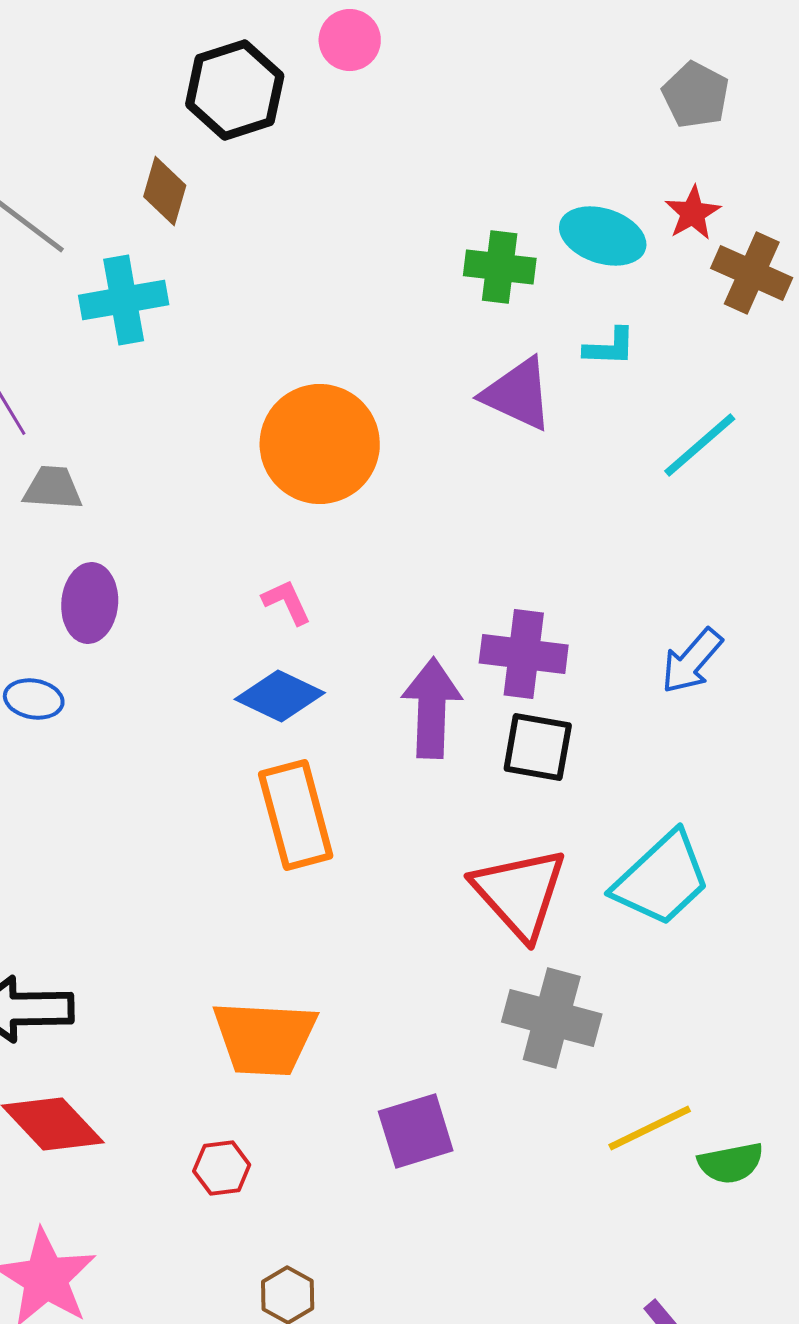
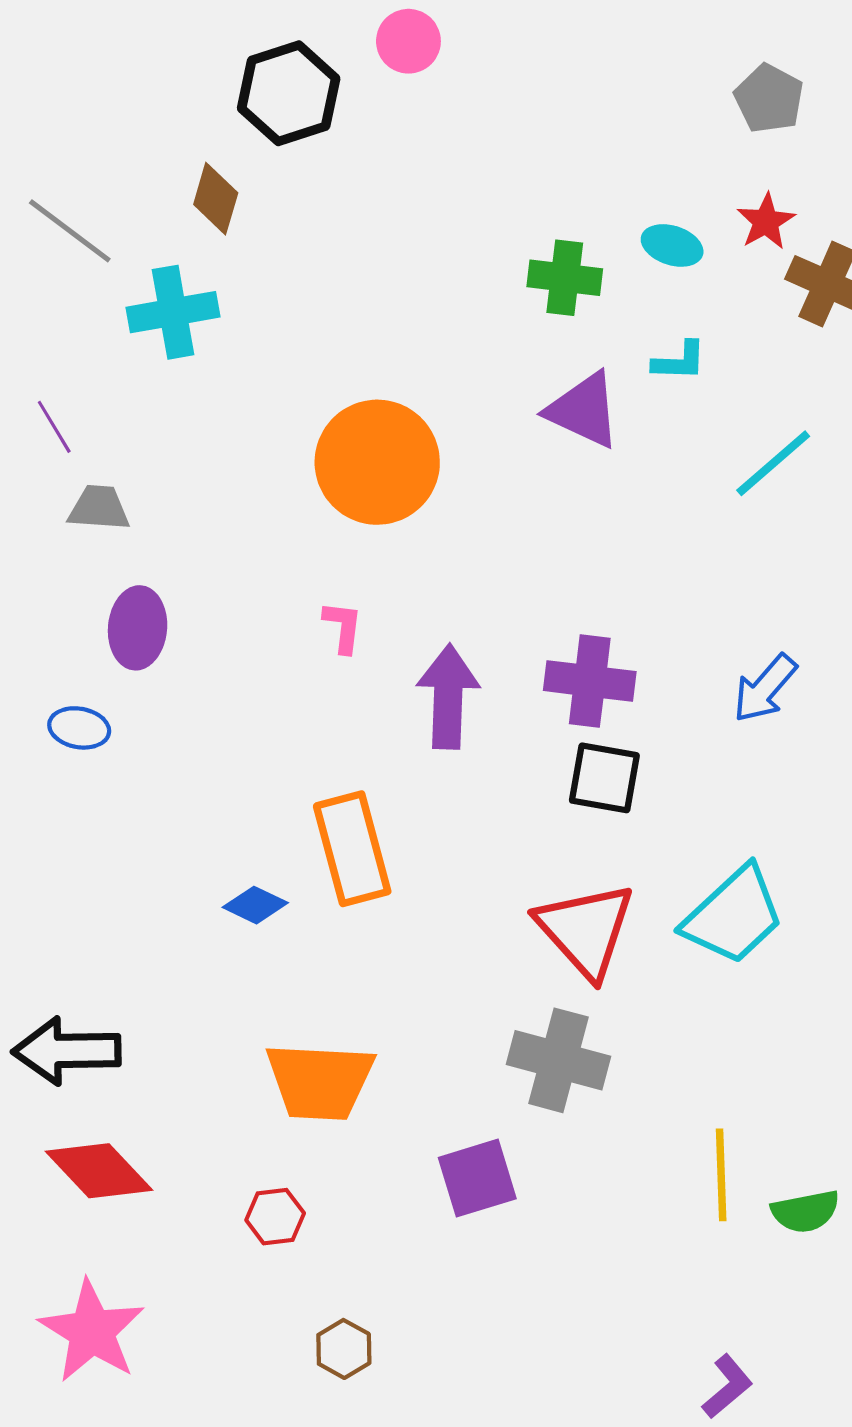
cyan ellipse: (603, 236) -> (672, 245), size x0.7
pink L-shape: (287, 602) -> (343, 627), turned 32
blue diamond: (280, 696) -> (255, 905), moved, size x0.7
purple arrow: (432, 708) -> (448, 697), moved
gray cross: (552, 1018) -> (559, 1060), moved
yellow line: (650, 1128) -> (721, 1175), turned -66

